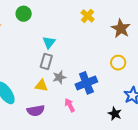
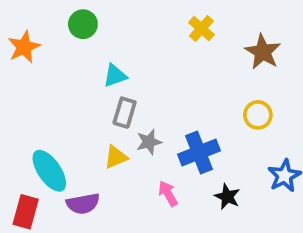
cyan triangle: (49, 42) -> (115, 76), moved, turned 32
yellow triangle: (41, 85) -> (116, 157), turned -32
purple semicircle: (36, 111) -> (83, 204), moved
black star: (115, 114) -> (227, 197), moved

